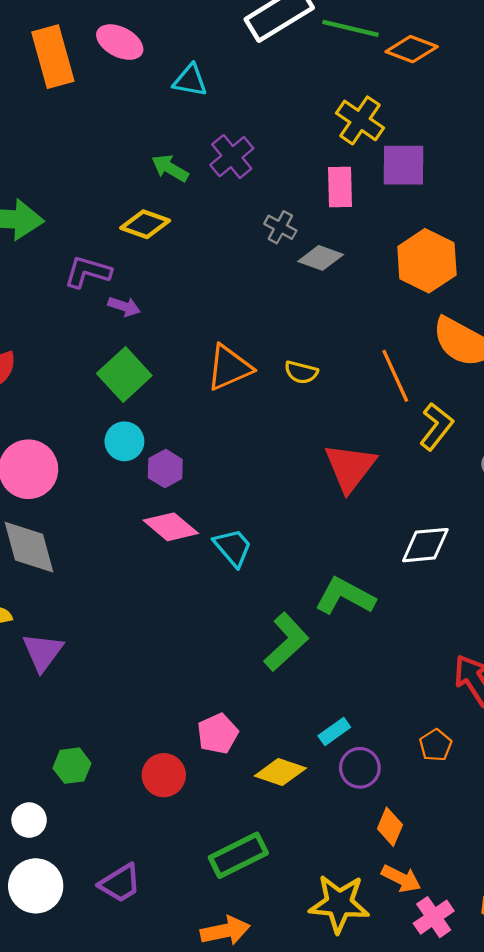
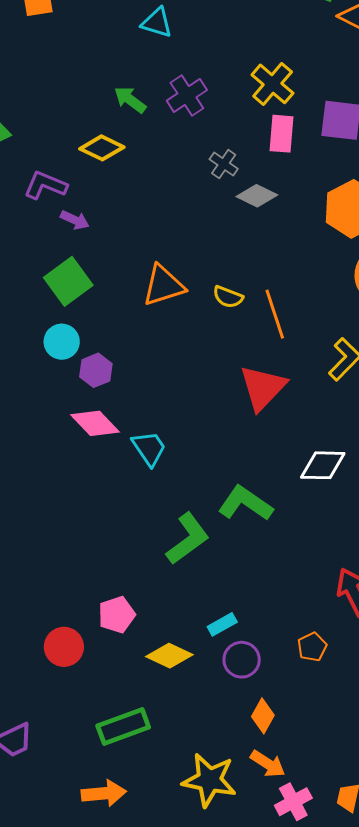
yellow cross: (360, 120) -> (273, 84), moved
orange line: (395, 376) -> (275, 314), moved

